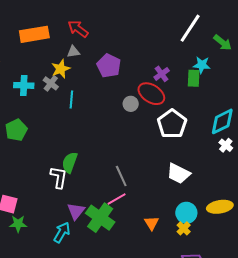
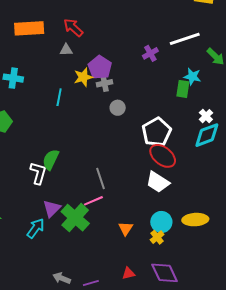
white line: (190, 28) -> (185, 39), turned 32
yellow star: (61, 69) -> (83, 77), moved
purple cross: (162, 74) -> (150, 53), moved
gray cross: (51, 83) -> (105, 83), moved, turned 35
red ellipse: (151, 94) -> (163, 156), moved
white cross: (226, 145) -> (206, 116), moved

